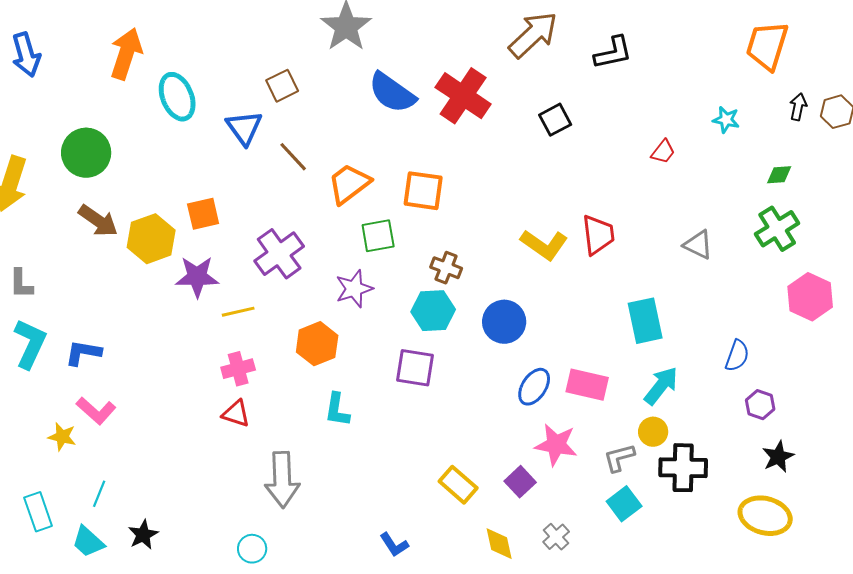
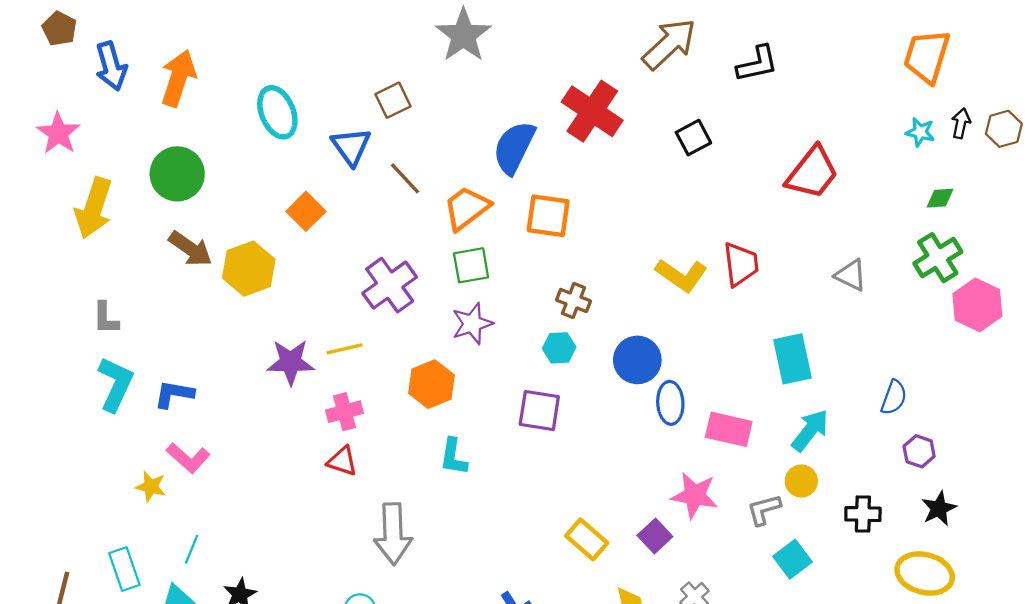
orange arrow: (126, 54) -> (178, 78), moved
blue semicircle: (392, 93) -> (514, 147), moved, turned 81
cyan star: (726, 120) -> (920, 132), moved
red trapezoid: (663, 152) -> (812, 173), size x2.0
orange square: (203, 214) -> (306, 211), moved, turned -32
green square: (378, 236) -> (471, 265), moved
purple star: (197, 277) -> (291, 362), moved
pink hexagon: (810, 297) -> (977, 305), moved
cyan hexagon: (433, 311) -> (559, 348), size x0.7
blue ellipse: (534, 387) -> (670, 403), moved, turned -36
black cross: (683, 468) -> (863, 514), moved, size x0.7
cyan square: (624, 504) -> (793, 559), moved

